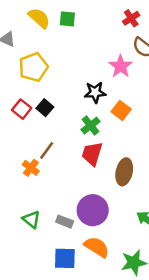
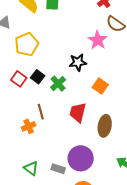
orange square: (121, 110) -> (100, 86), moved
green cross: (91, 126) -> (58, 84), moved
brown line: (47, 151) -> (41, 112), turned -49
orange cross: (31, 168) -> (29, 126), turned 32

